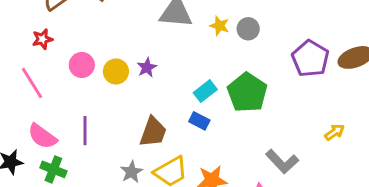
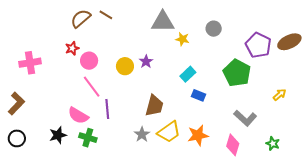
yellow star: (219, 26) -> (182, 39), moved
pink circle: (82, 65) -> (89, 61), moved
pink line: (32, 83) -> (92, 87), moved
green pentagon: (247, 93) -> (237, 73), moved
blue rectangle: (199, 121) -> (199, 95), moved

